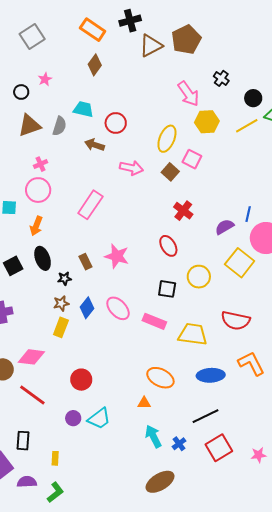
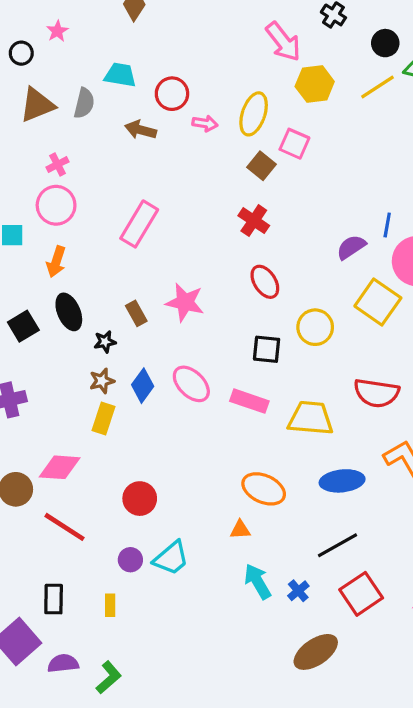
pink arrow: (131, 168) -> (205, 123), moved, size x0.7
red cross: (183, 211) -> (254, 221), moved
yellow rectangle: (55, 458) -> (110, 605), moved
brown ellipse: (160, 482) -> (316, 652), moved

